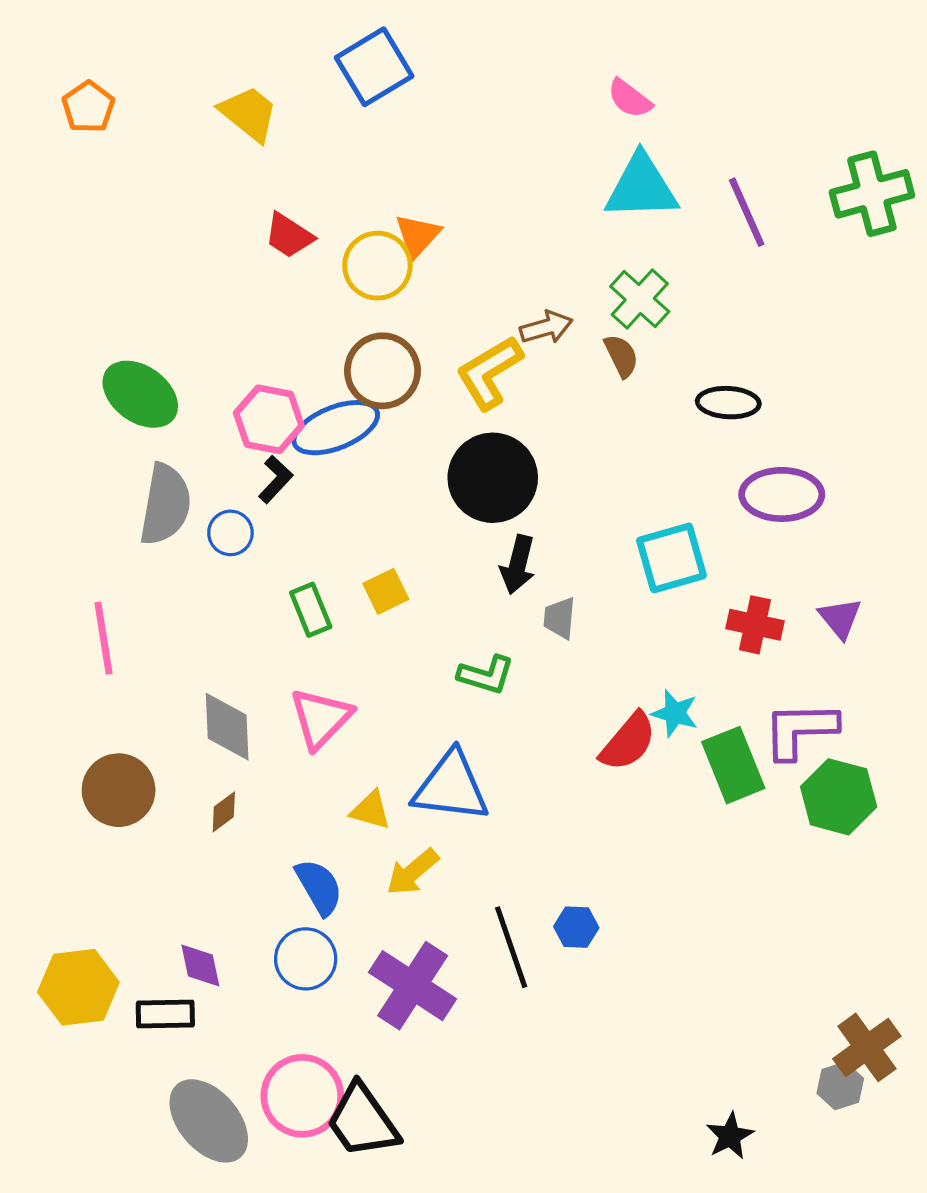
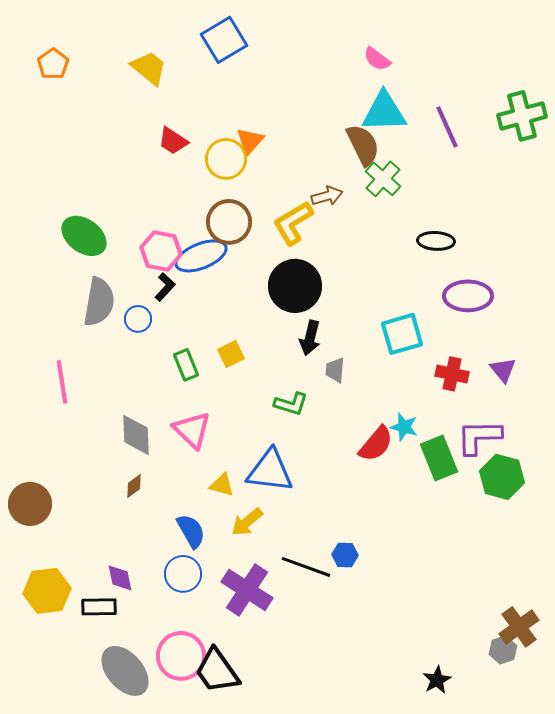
brown semicircle: (621, 356) -> (363, 145), moved, size x1.6
pink triangle: (321, 718) -> (192, 430), turned -30
brown circle: (119, 790) -> (30, 504), moved
black line: (511, 947) -> (306, 567), turned -51

